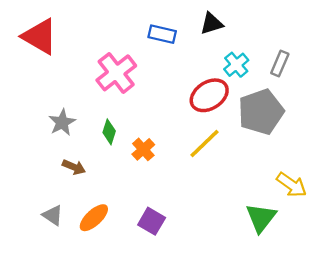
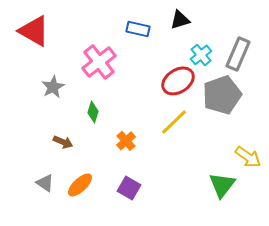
gray rectangle: (280, 64) -> (238, 54), size x1.5
gray star: (62, 122) -> (53, 87), moved
orange cross: (143, 149) -> (126, 141), moved

